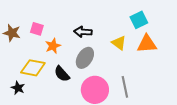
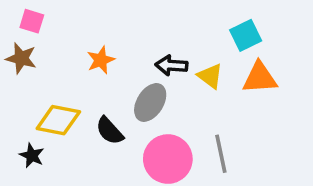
pink square: (37, 29) -> (32, 21), moved
black arrow: (83, 32) -> (171, 65), moved
orange star: (53, 46) -> (101, 60), moved

